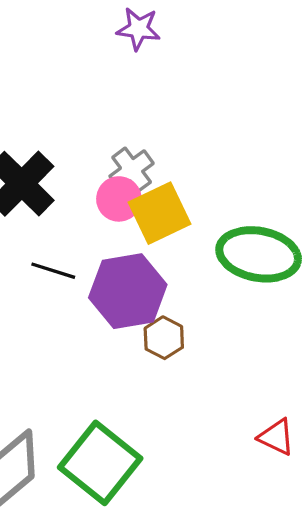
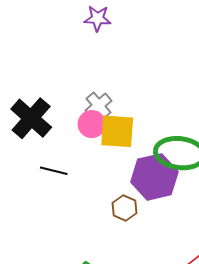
yellow square: (159, 213) -> (117, 131), turned 33
purple hexagon: (128, 291) -> (154, 177), moved

